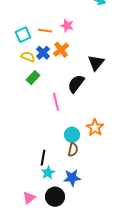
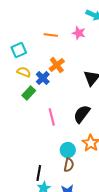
pink star: (67, 26) -> (79, 33), moved
orange line: (45, 31) -> (51, 35), moved
blue cross: (43, 53) -> (43, 78), moved
black semicircle: (76, 84) -> (82, 114), moved

